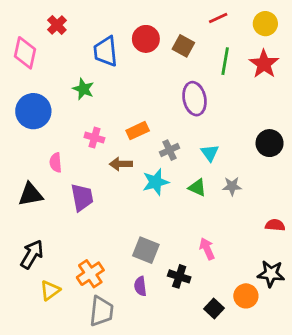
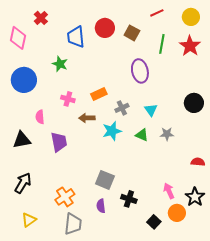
pink arrow: (207, 249) -> (169, 191), moved
black star: (271, 274) -> (195, 197), turned 30
yellow triangle: (50, 290) -> (29, 220), moved

